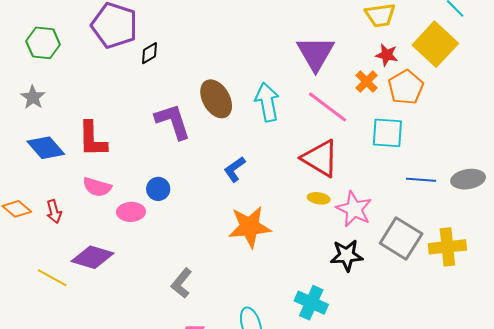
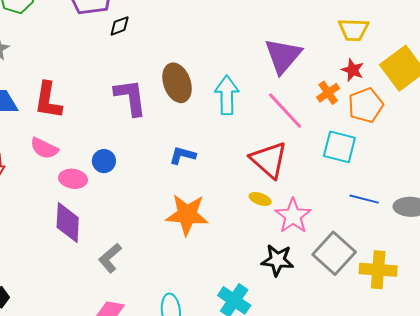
blue L-shape: (235, 169) -> (183, 155), turned 40
purple diamond: (93, 257) -> (68, 222), moved, turned 66

